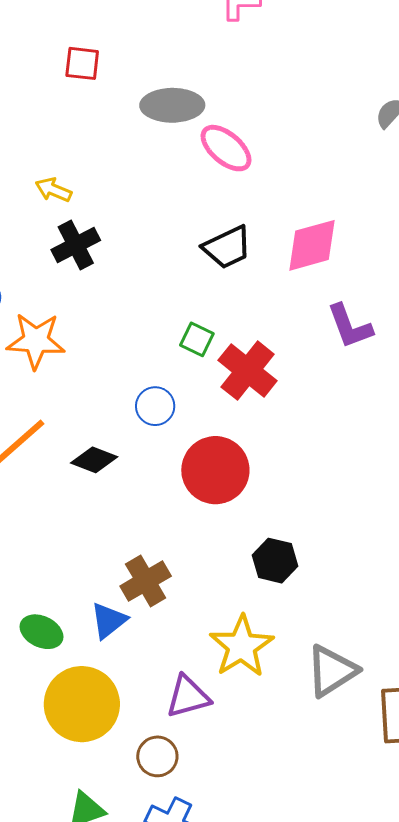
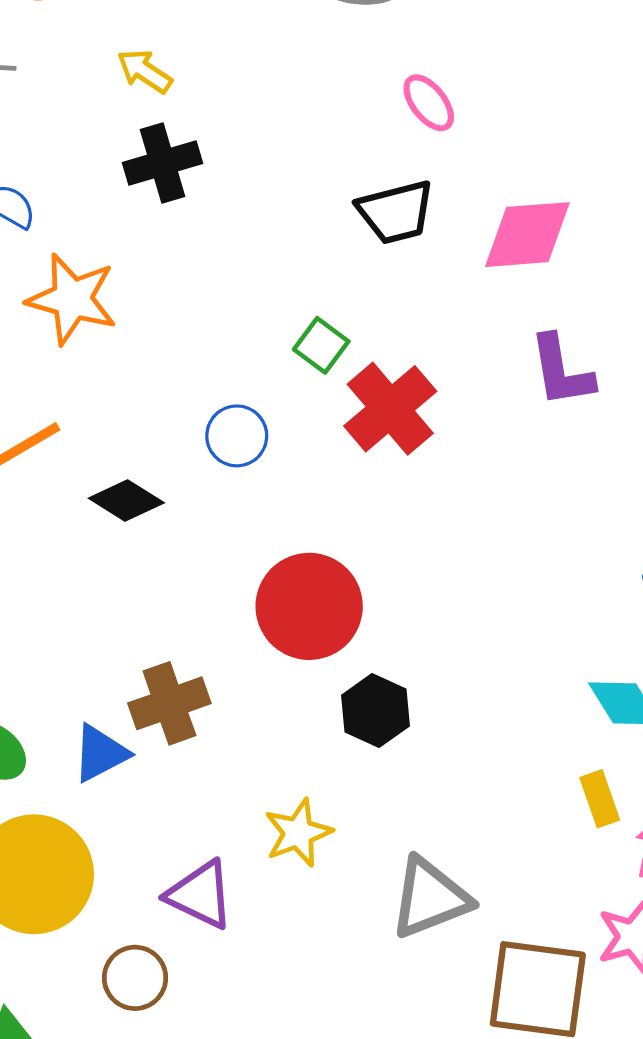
pink ellipse: (226, 148) -> (429, 103), moved, size x0.7
red circle: (215, 470) -> (309, 606), moved
yellow star: (242, 646) -> (298, 833), size x0.7
purple triangle: (188, 697) -> (200, 895), turned 30

